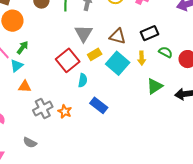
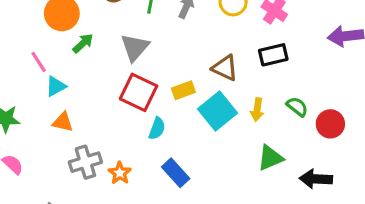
gray triangle: (83, 33) -> (135, 47), moved
black rectangle: (149, 33) -> (273, 55), moved
green arrow: (23, 48) -> (83, 43), moved
red square: (68, 60) -> (139, 92), turned -35

